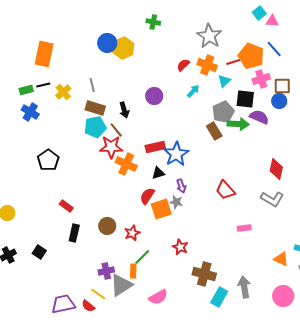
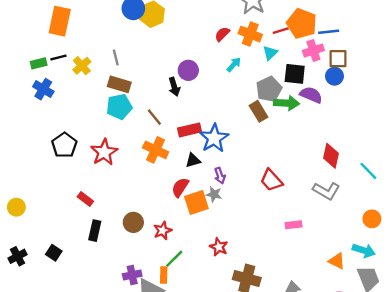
blue line: (274, 49) -> (329, 32), moved, turned -54
black arrow: (124, 110) -> (174, 87), moved
brown line: (116, 130) -> (154, 117), moved
red star: (111, 147) -> (104, 152), moved, turned -30

